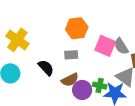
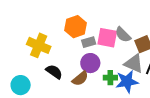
yellow cross: (17, 40) -> (39, 45), moved
gray rectangle: (71, 55) -> (89, 42), moved
purple circle: (82, 90) -> (90, 63), moved

